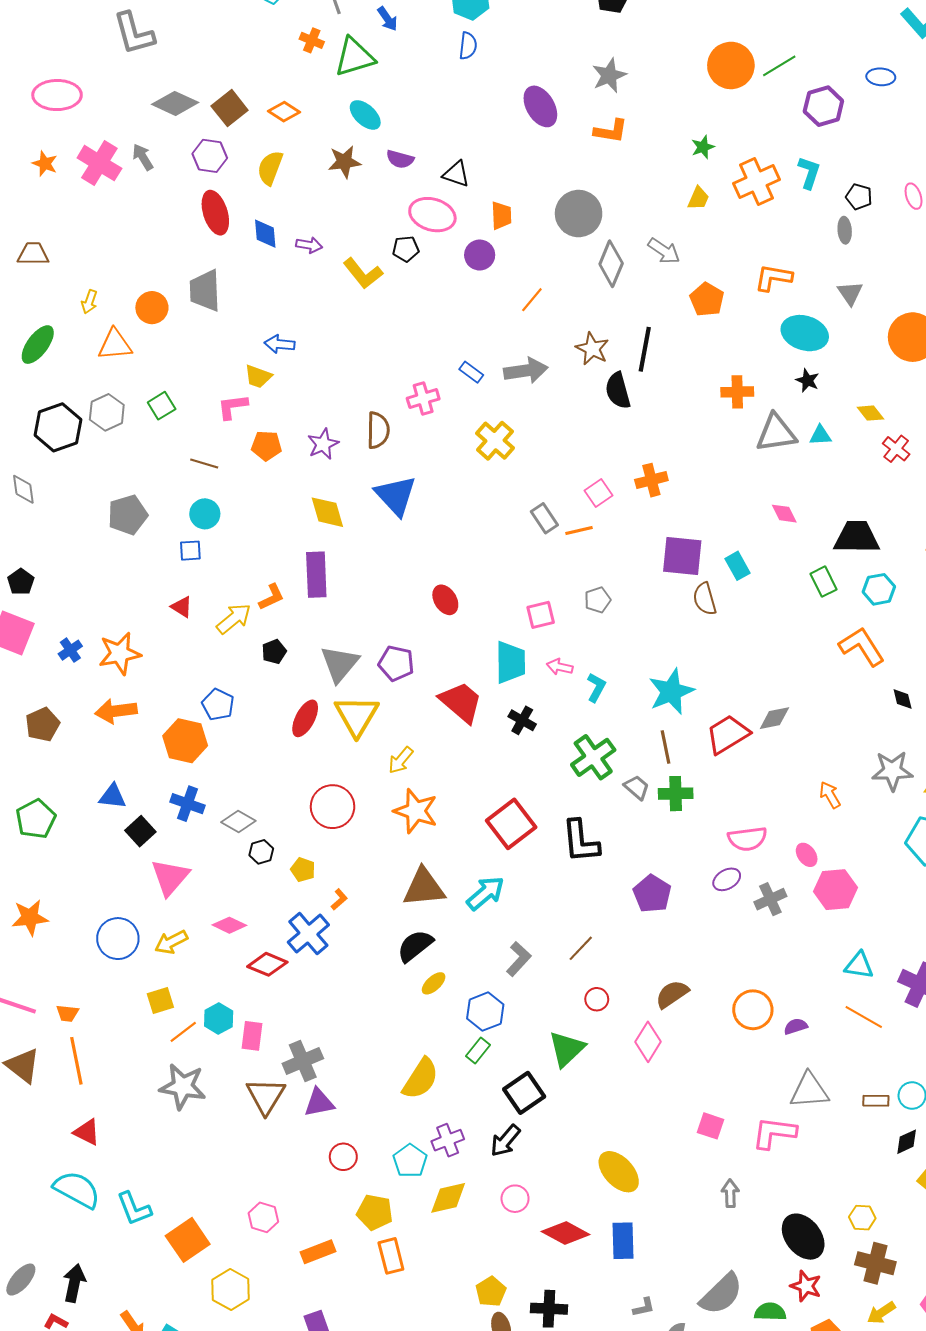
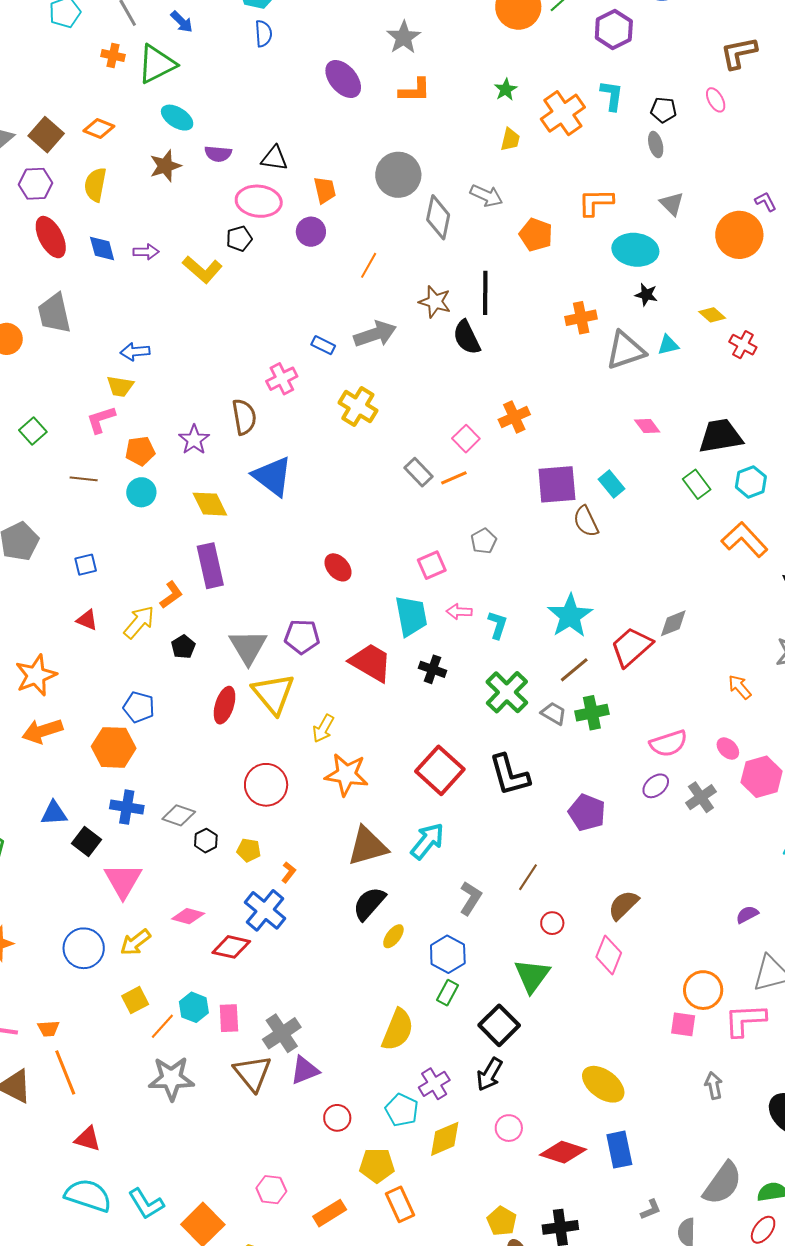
cyan circle: (205, 514) -> (141, 492), moved
brown line: (666, 747) -> (574, 670), turned 72
orange circle: (753, 1010) -> (703, 990), moved

